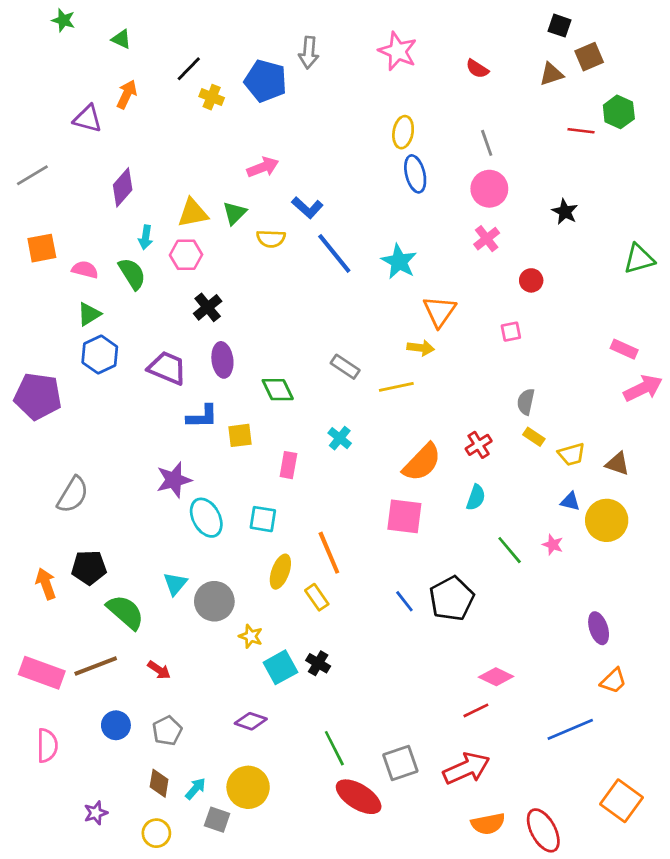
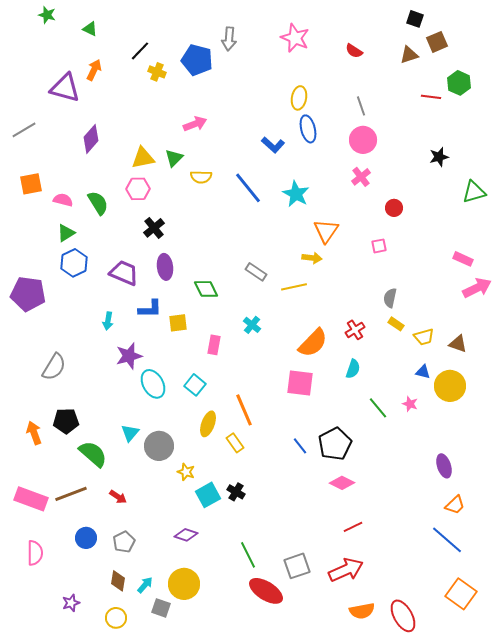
purple triangle: (88, 119) -> (65, 88), size x1.4
blue L-shape: (307, 208) -> (273, 145), moved
black star: (565, 212) -> (439, 157), moved, turned 30
cyan arrow: (146, 237) -> (108, 321), moved
cyan square: (263, 519) -> (195, 385), turned 30
pink diamond: (496, 677) -> (342, 483), moved
blue line: (570, 729) -> (447, 540), moved, turned 64

